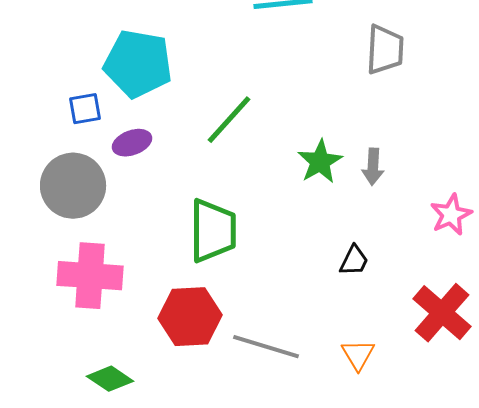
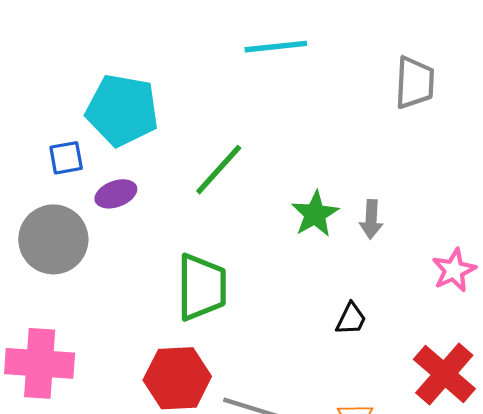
gray trapezoid: (385, 50) -> (415, 83), moved
pink cross: (90, 276) -> (40, 363), moved

